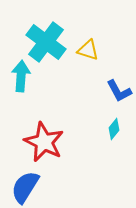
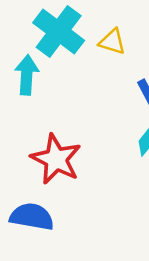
blue semicircle: (25, 187) -> (32, 217), turned 68

